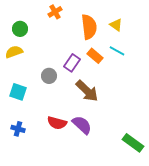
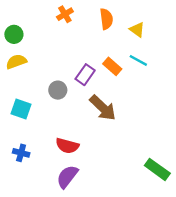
orange semicircle: (89, 27) -> (106, 19), moved, size x0.7
green circle: (20, 29) -> (14, 34), moved
purple semicircle: (82, 125) -> (67, 177), moved, turned -95

